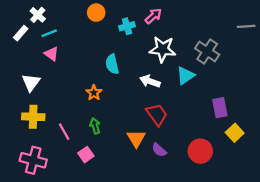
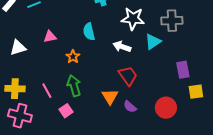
gray cross: (207, 52) -> (172, 21), turned -35
pink triangle: (52, 54) -> (50, 37), moved, turned -48
white triangle: (31, 82) -> (18, 48), turned 36
yellow cross: (33, 117) -> (15, 89), moved
green arrow: (95, 126) -> (74, 86), size x1.5
yellow square: (235, 133) -> (196, 92), turned 35

